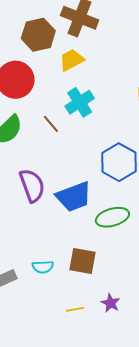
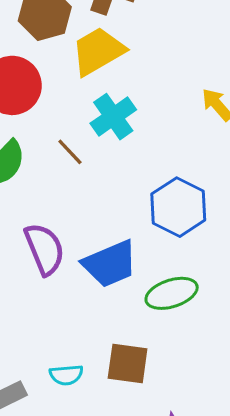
yellow trapezoid: (72, 60) -> (98, 51), size x1.4

